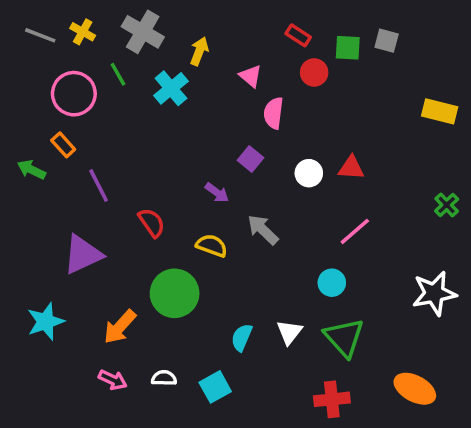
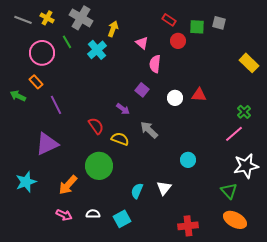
yellow rectangle: (440, 111) -> (249, 63), turned 30
green cross: (447, 205) -> (244, 112), moved
red semicircle: (152, 223) -> (96, 126), moved
pink line: (355, 231) -> (234, 134), moved
green triangle: (344, 337) -> (229, 191), moved, size x0.7

